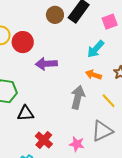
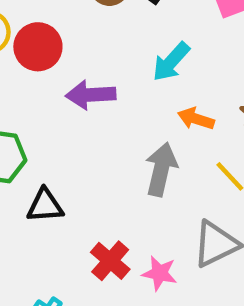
cyan arrow: (96, 49) -> (171, 62), moved
red cross: (44, 140) -> (110, 261), moved

